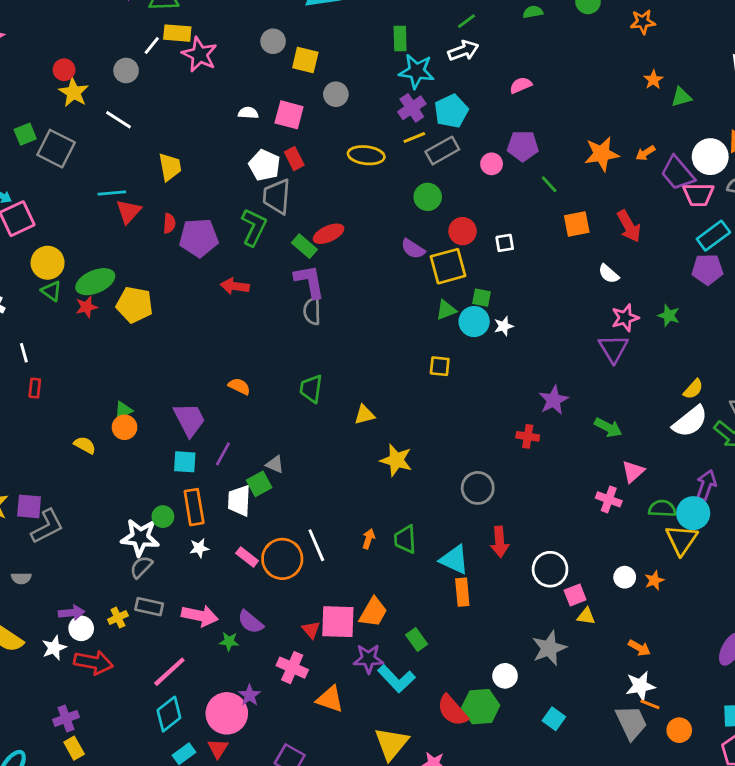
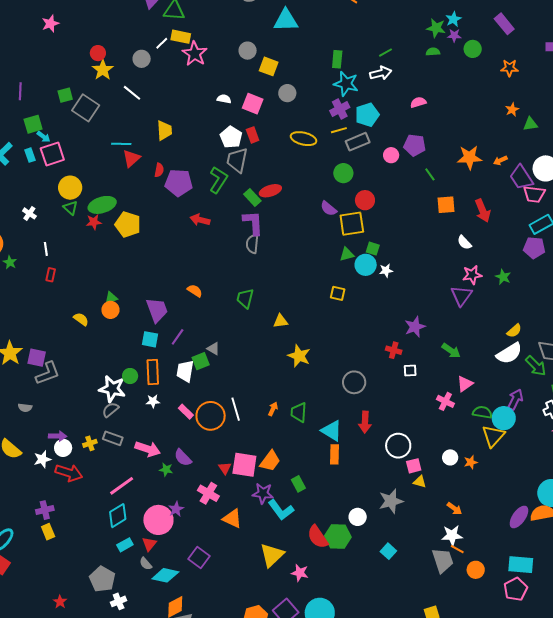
white square: (505, 243) -> (410, 371), moved

